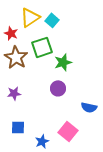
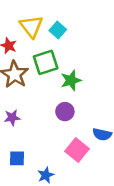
yellow triangle: (30, 17) -> (31, 26), turned -35
pink square: (68, 131) -> (77, 150), moved

